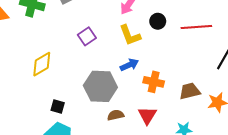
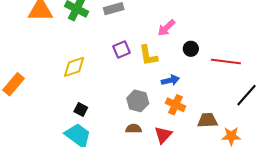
yellow L-shape: (130, 35) -> (148, 56), moved
blue arrow: (129, 65) -> (170, 80), moved
gray hexagon: (100, 86) -> (138, 101), moved, size x0.7

